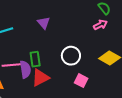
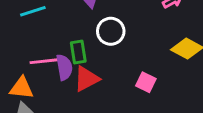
white circle: (71, 56) -> (111, 31), moved

